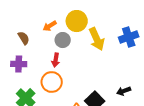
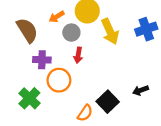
brown semicircle: (24, 38) -> (27, 30), size x1.6
red arrow: (56, 60) -> (78, 55), moved
purple cross: (19, 64) -> (42, 60), moved

